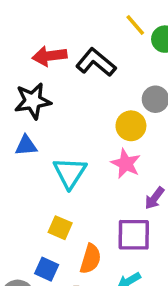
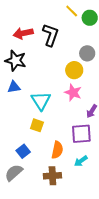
black L-shape: (96, 62) -> (51, 35), turned 75
black star: (33, 101) -> (16, 61), turned 30
yellow square: (60, 228) -> (37, 125), moved
blue square: (47, 269) -> (23, 151), moved, turned 32

